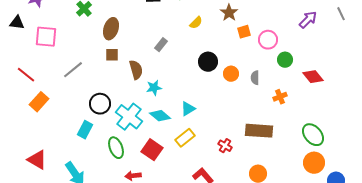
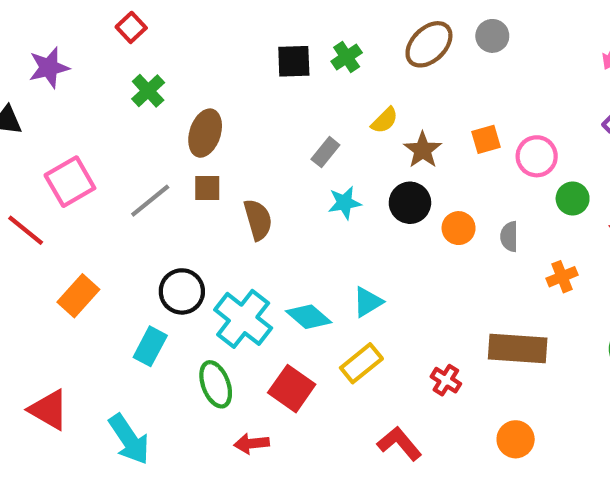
brown star: (229, 13) -> (423, 150), moved
pink square: (46, 37) -> (70, 182), moved, turned -35
gray rectangle: (161, 45) -> (325, 152), moved
gray line: (73, 70) -> (150, 201), moved
cyan star: (154, 88) -> (344, 203), moved
orange rectangle: (39, 102) -> (78, 296), moved

